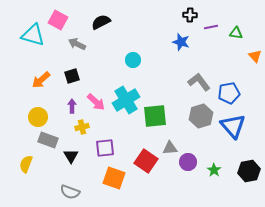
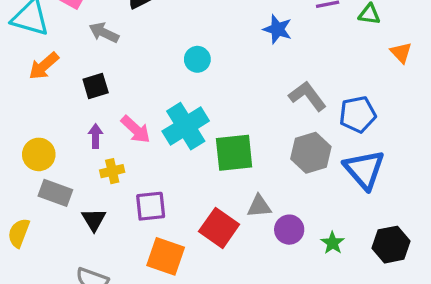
orange arrow: (41, 80) -> (44, 66), moved

